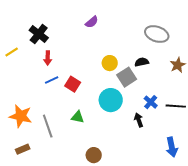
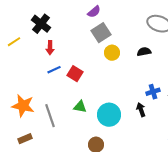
gray square: (127, 77) -> (101, 33), moved
cyan circle: (111, 100) -> (109, 115), moved
blue cross: (151, 102) -> (153, 92), turned 32

